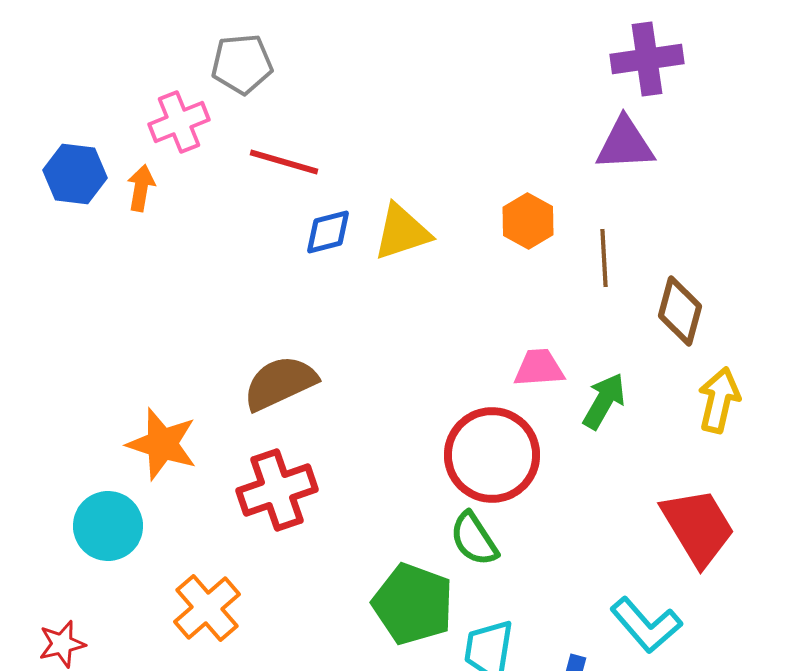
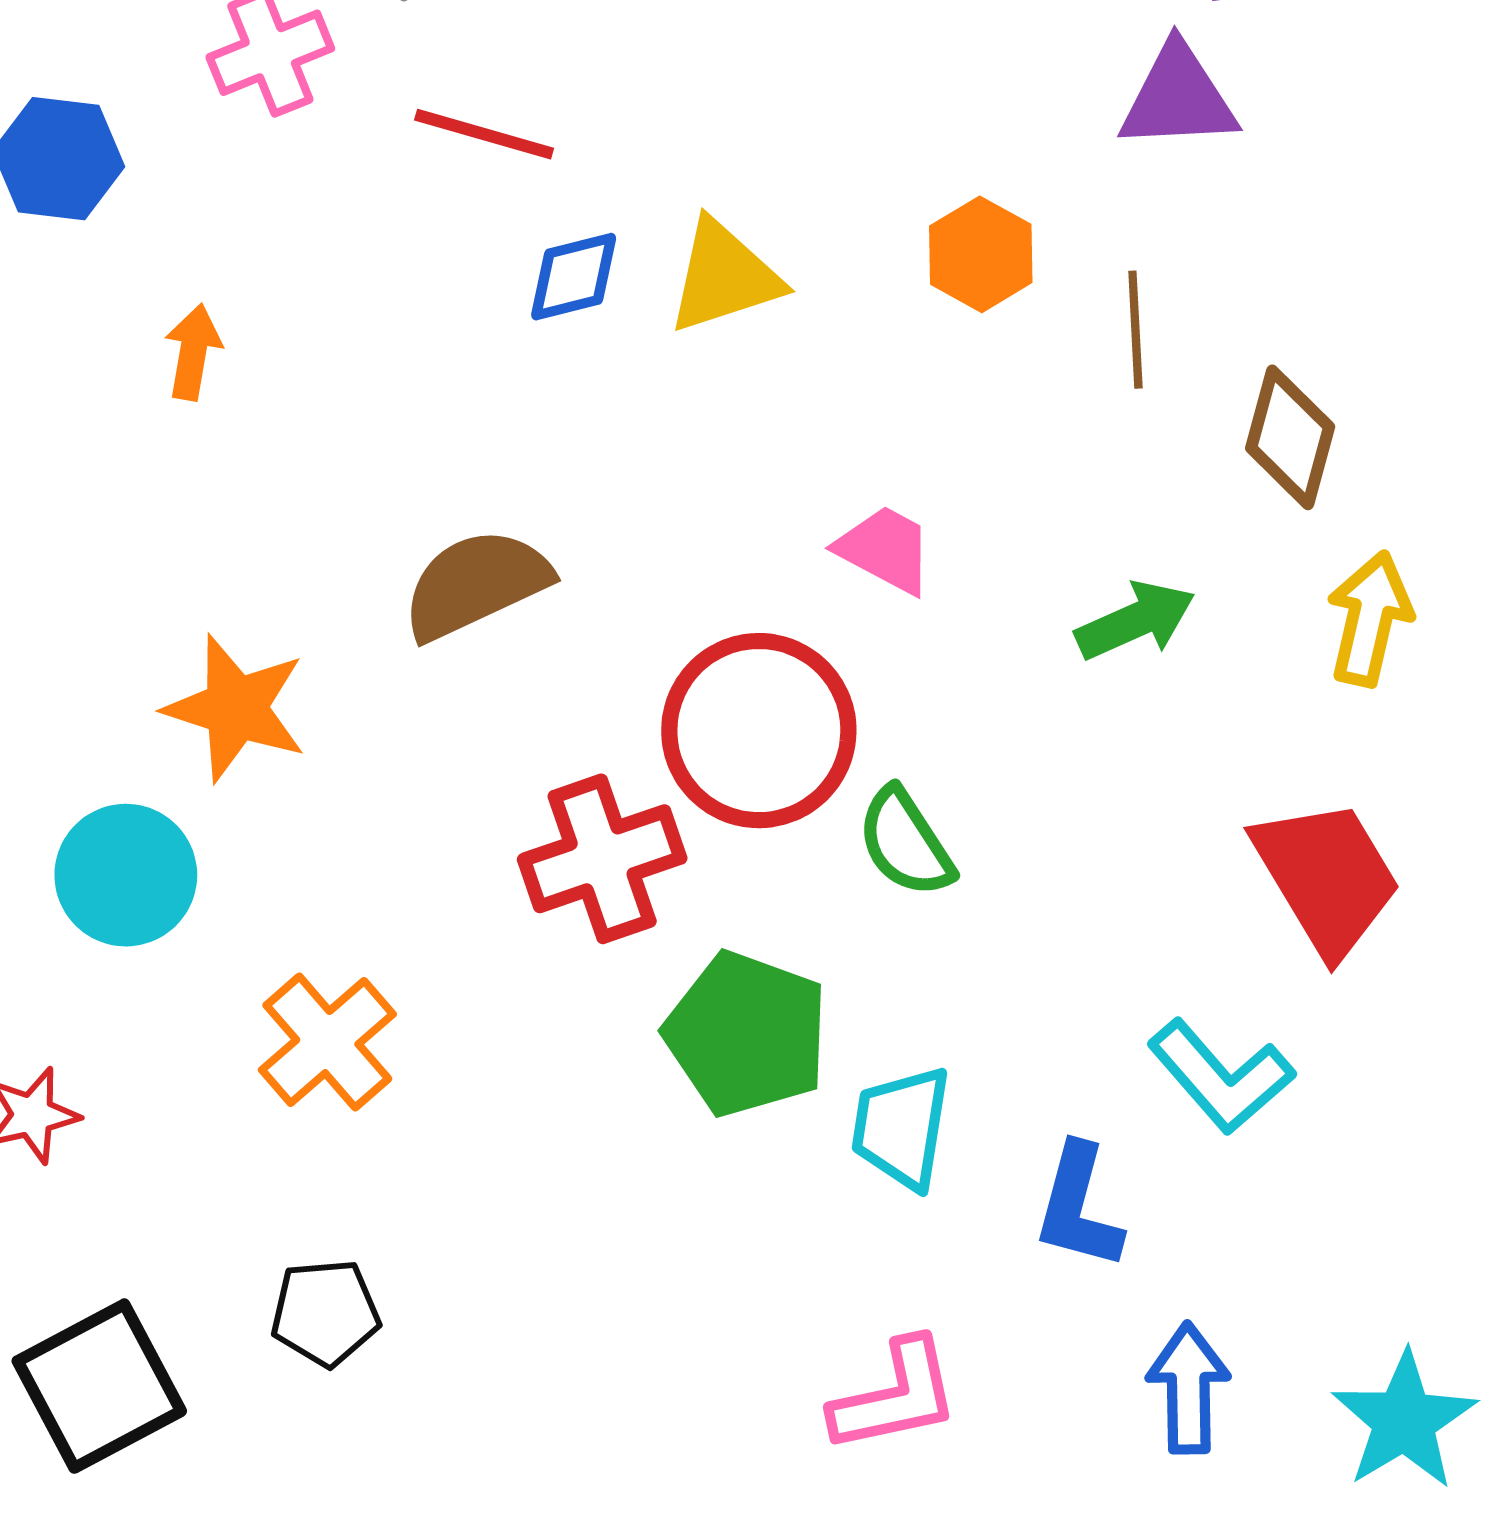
orange arrow: (141, 188) -> (193, 352), moved
pink trapezoid: (539, 368) -> (885, 549), moved, turned 32
green arrow: (604, 401) -> (1135, 621), turned 36
red circle: (492, 455) -> (759, 731), moved
red cross: (277, 490) -> (602, 859), moved
green semicircle: (474, 539) -> (905, 843), moved

